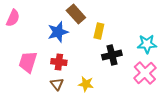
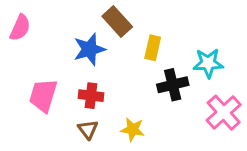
cyan star: (147, 44) -> (208, 63), moved

